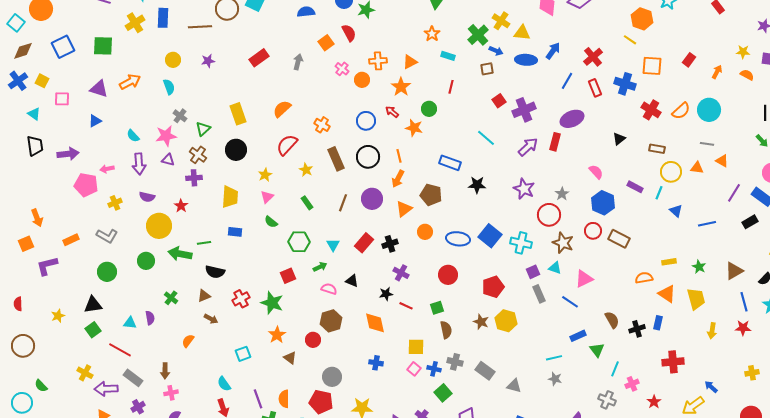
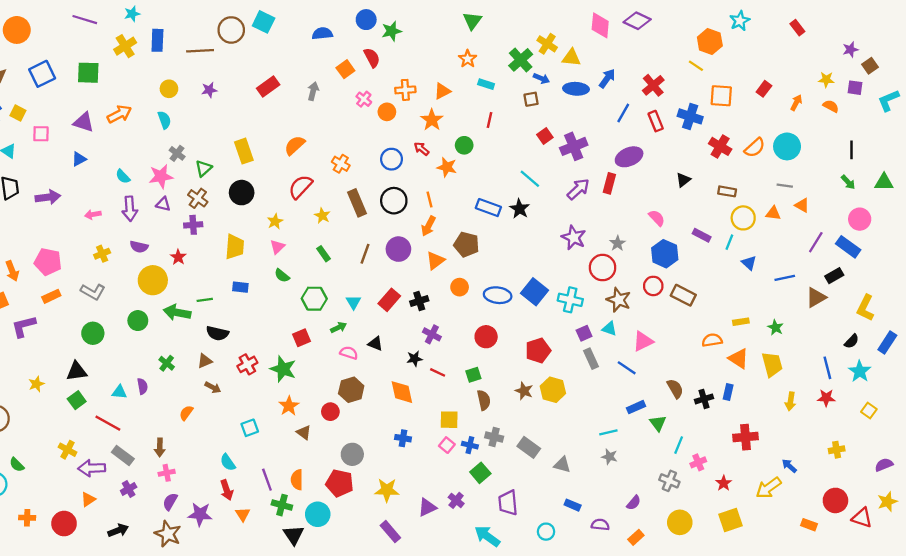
pink pentagon: (86, 185) -> (48, 262), moved
black star: (477, 185) -> (519, 209), moved, turned 30
brown triangle: (734, 271) -> (816, 297), moved

